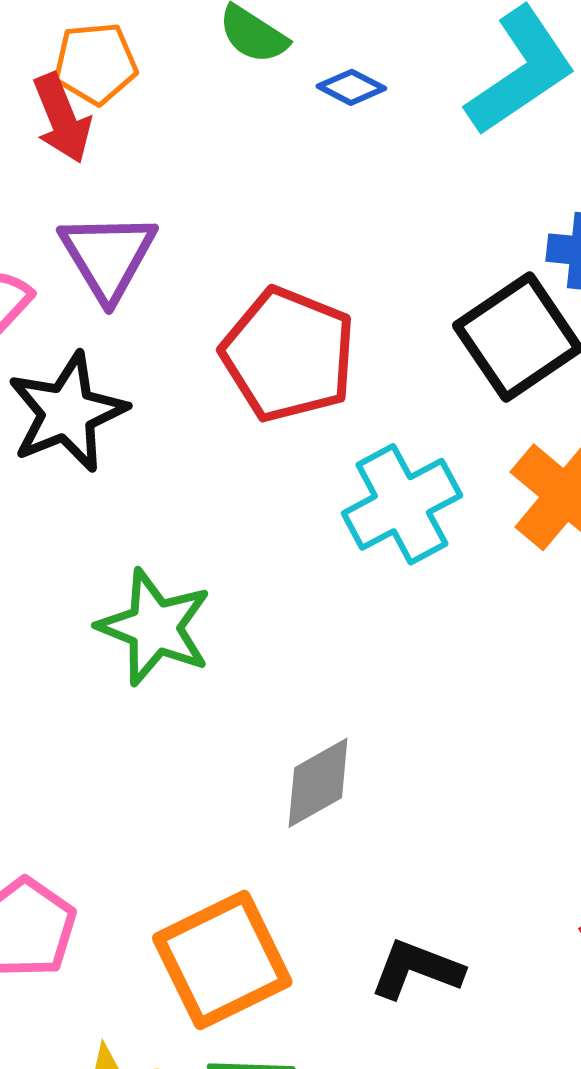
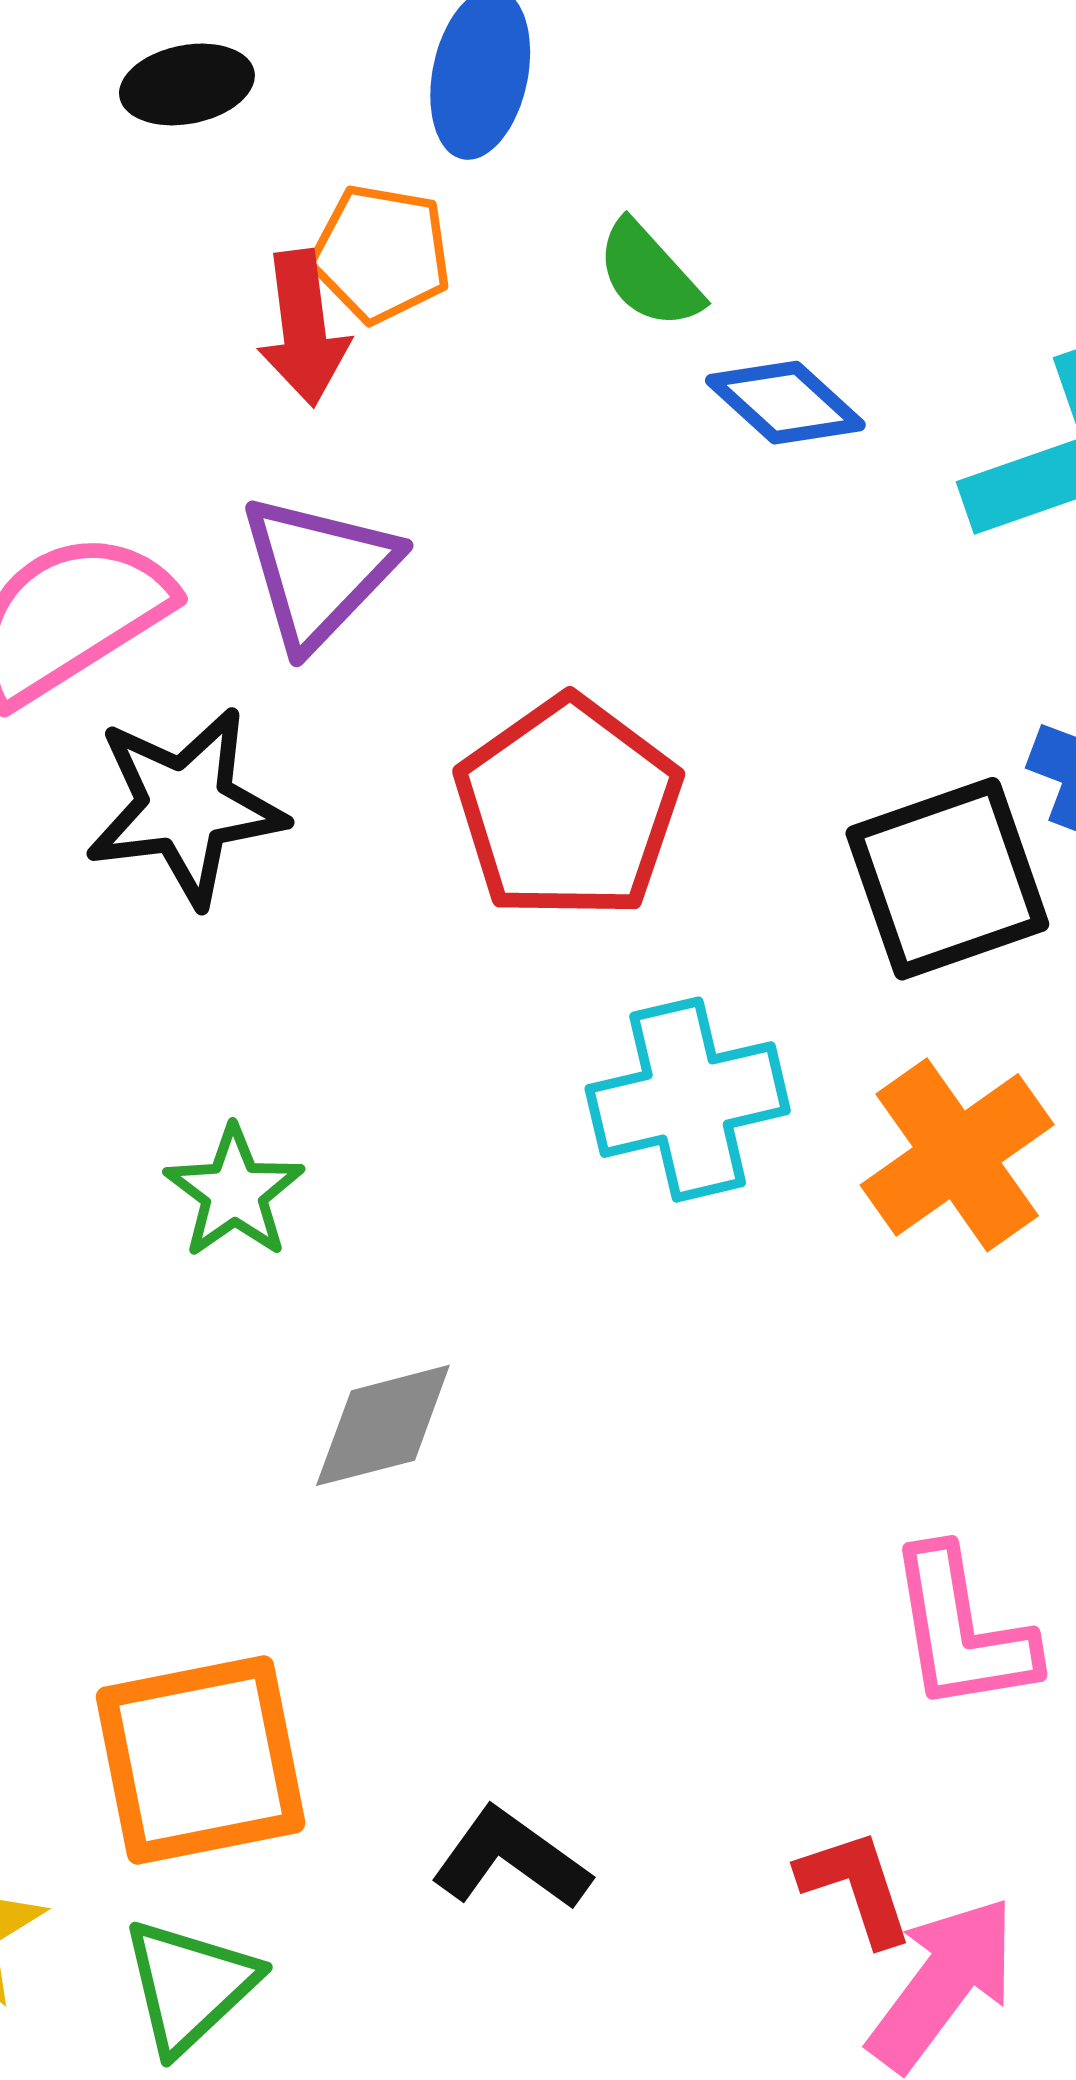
blue diamond: (351, 87) -> (785, 403), size x1.4
green star: (155, 627) -> (234, 1192), size x0.7
gray diamond: (318, 783) -> (383, 1425), moved

